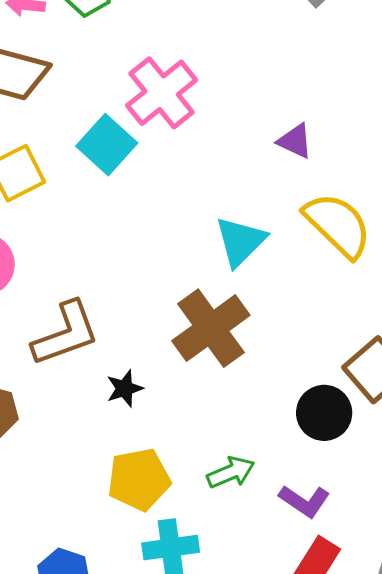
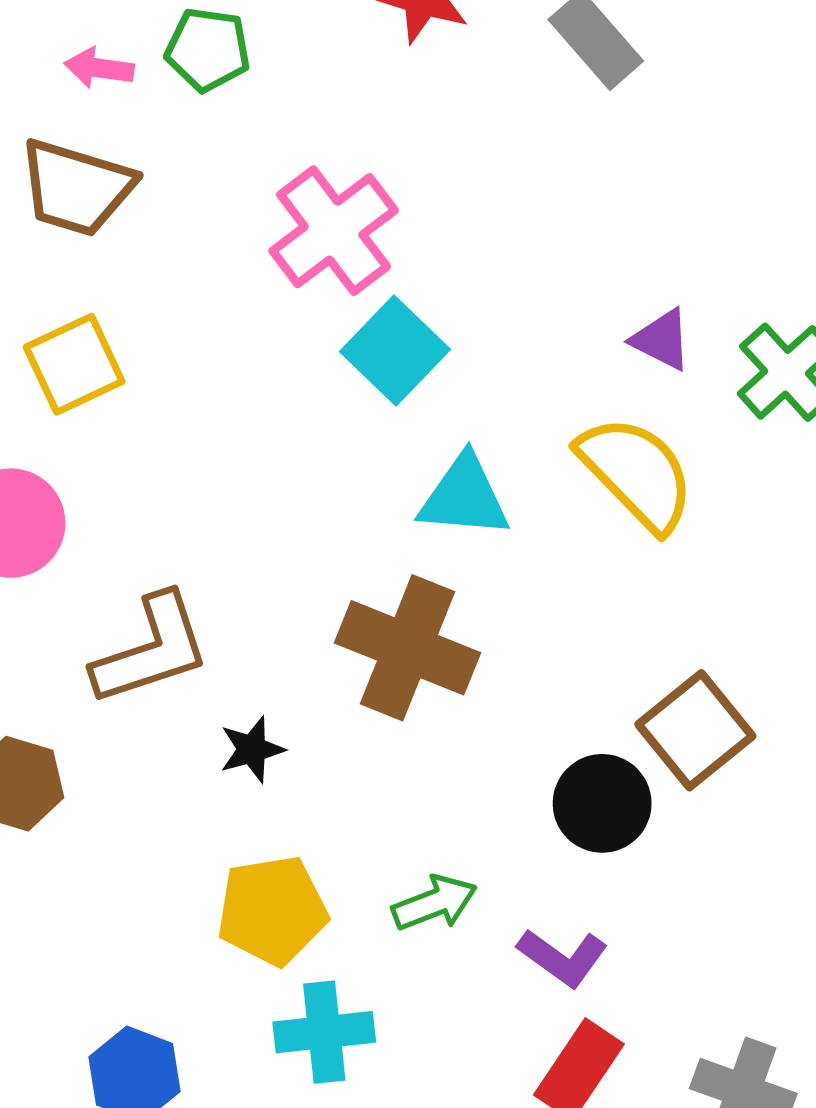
purple triangle: (295, 141) -> (662, 340), moved
cyan square: (107, 145) -> (395, 350), moved
cyan triangle: (240, 241) -> (464, 497), turned 48
brown cross: (211, 328) -> (407, 648), turned -34

